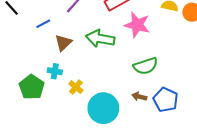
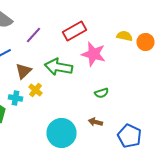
green semicircle: (146, 66) -> (102, 93), size x0.6
yellow cross: (76, 87) -> (36, 90), moved
blue pentagon: (166, 100) -> (130, 136), moved

